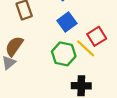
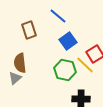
brown semicircle: (14, 46) -> (20, 63), turned -42

